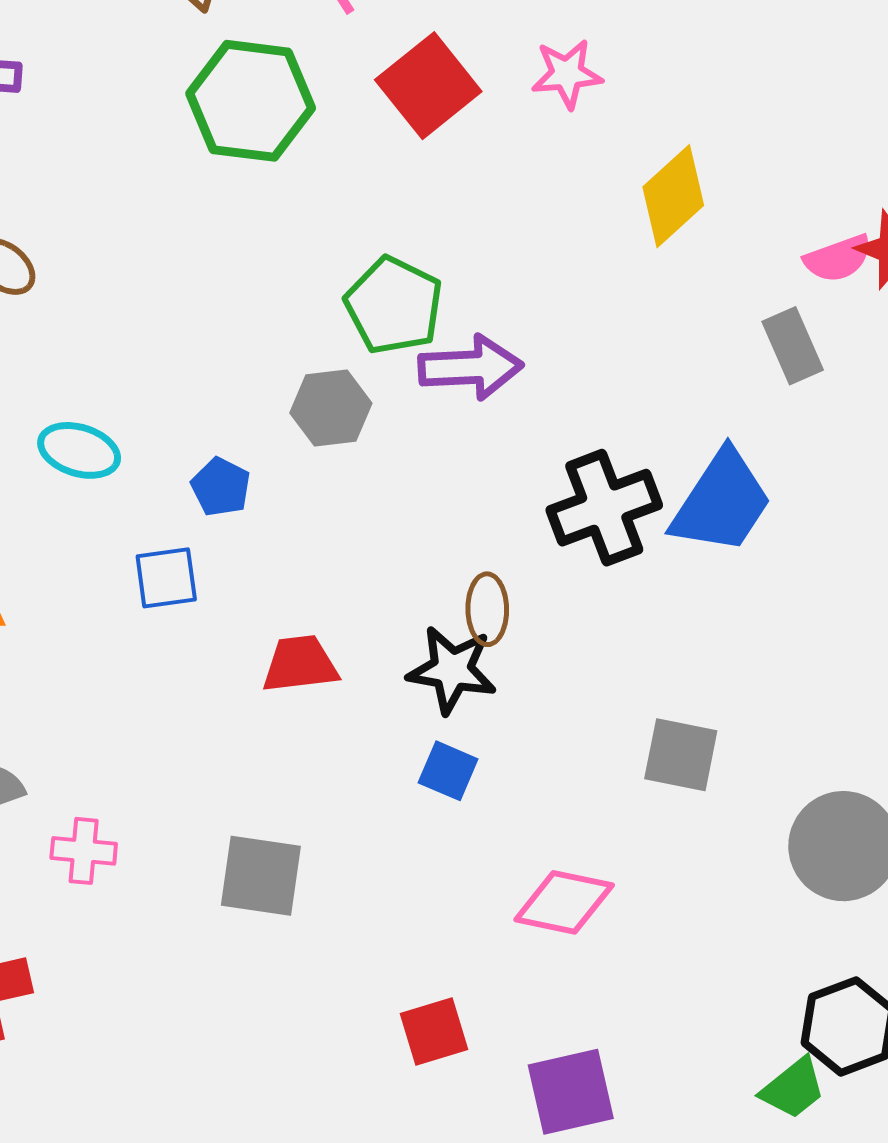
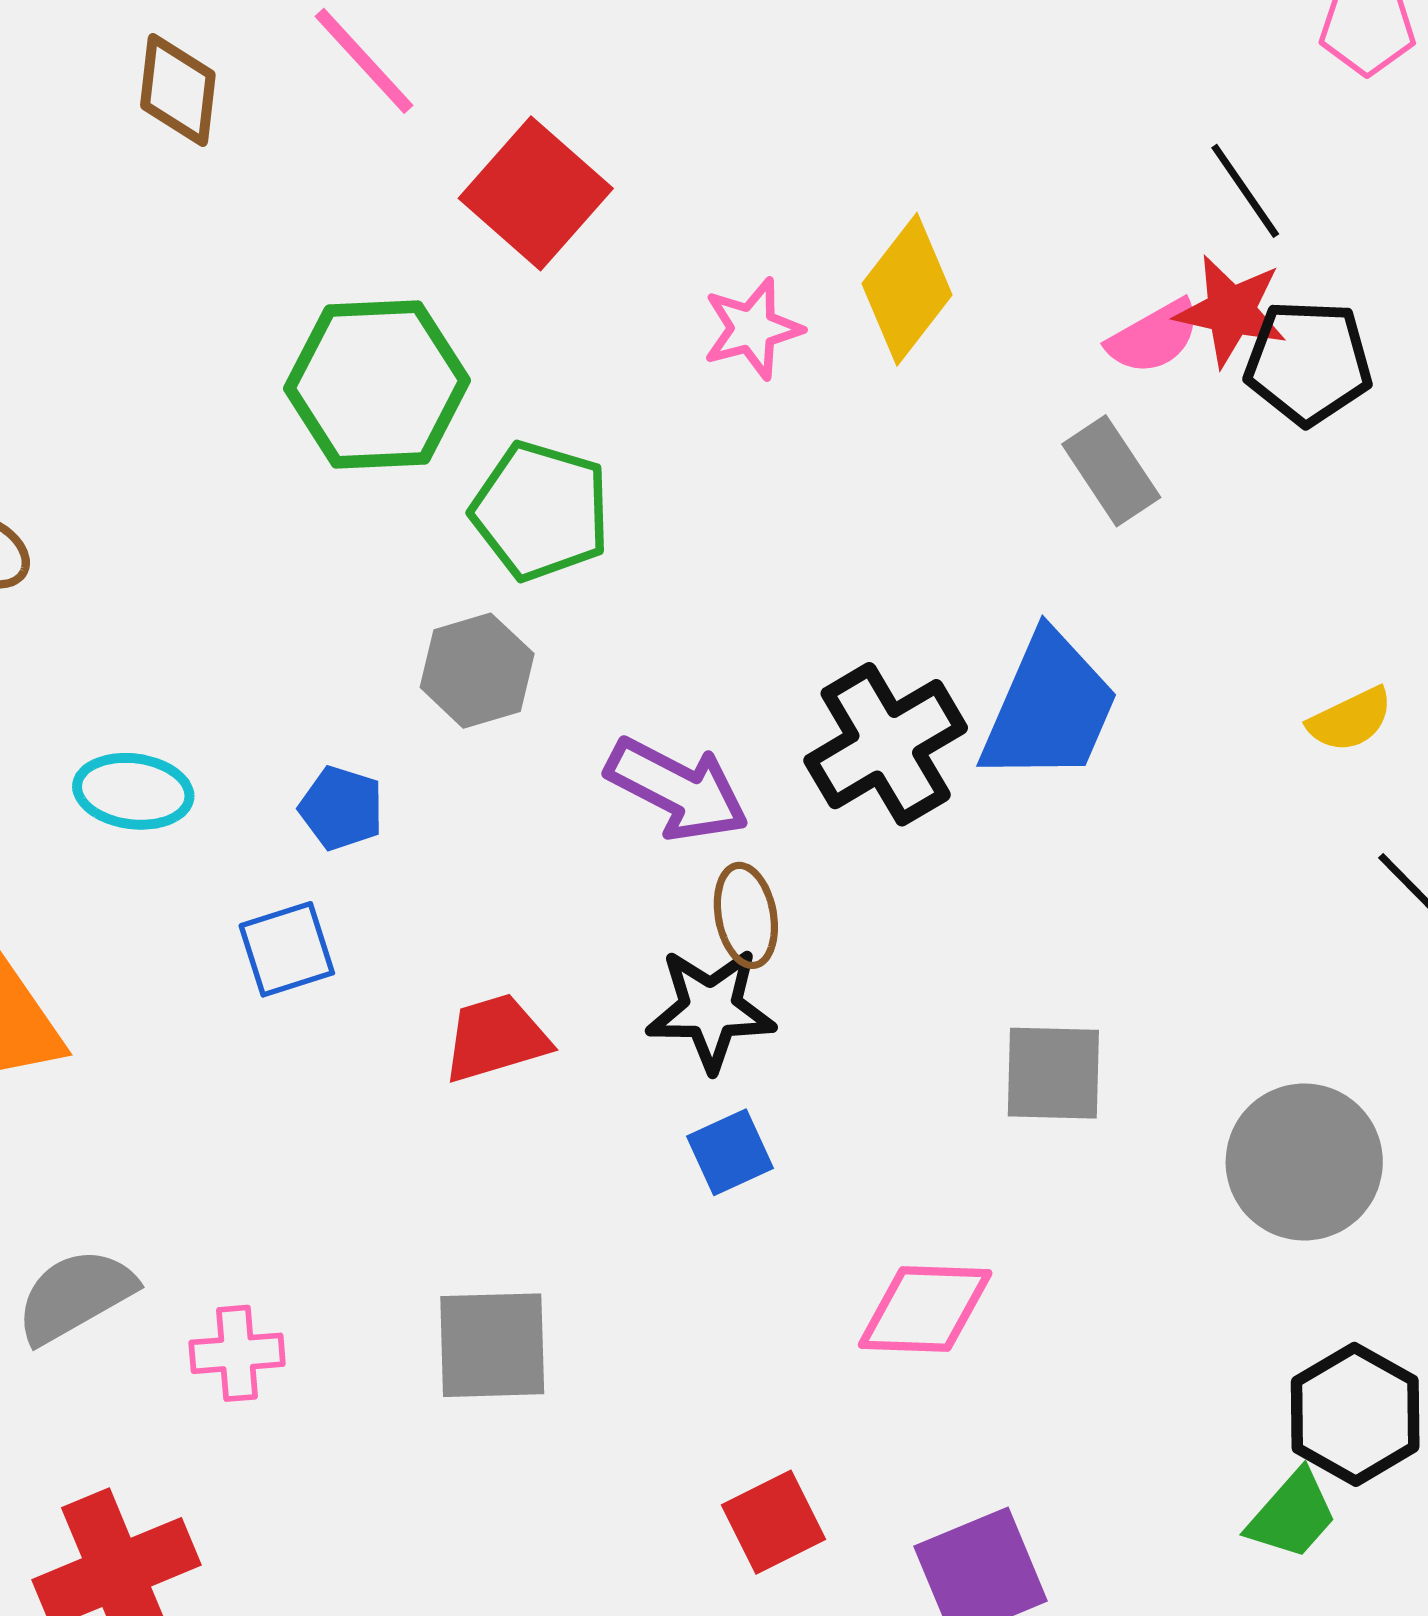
pink star: (567, 74) -> (752, 329), moved
green hexagon: (251, 101) -> (377, 384), moved
purple arrow: (471, 367) -> (677, 789), moved, turned 40
blue square: (448, 771) -> (730, 1152), turned -38

